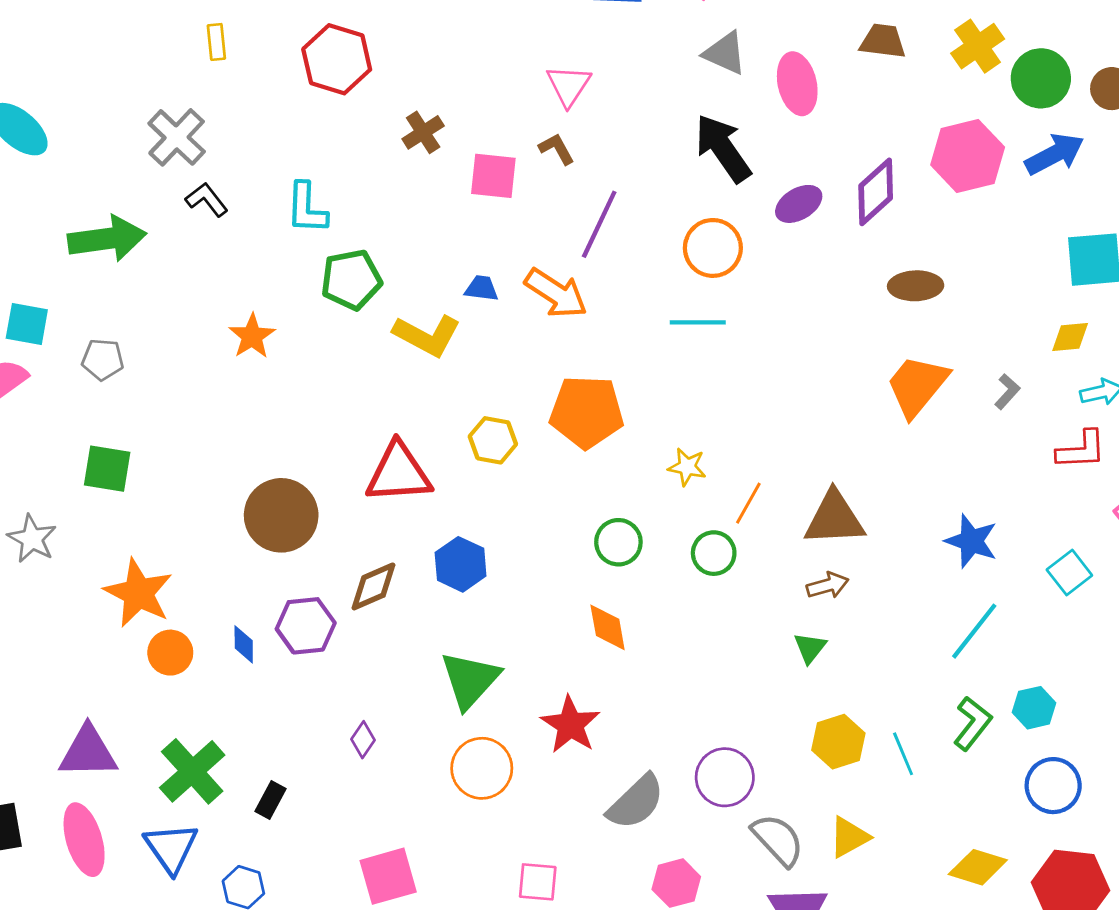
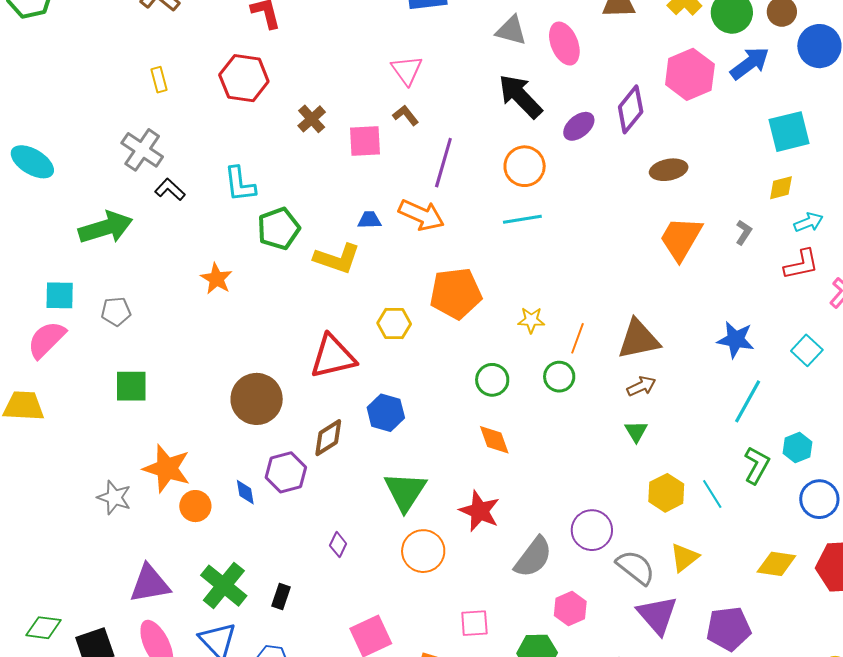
gray star: (32, 539) -> (114, 497), moved

